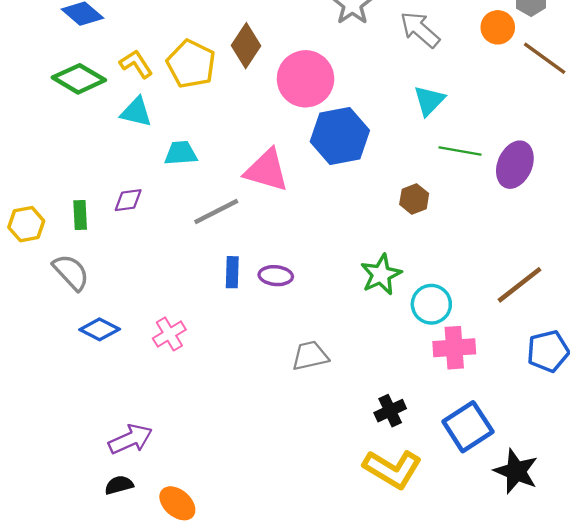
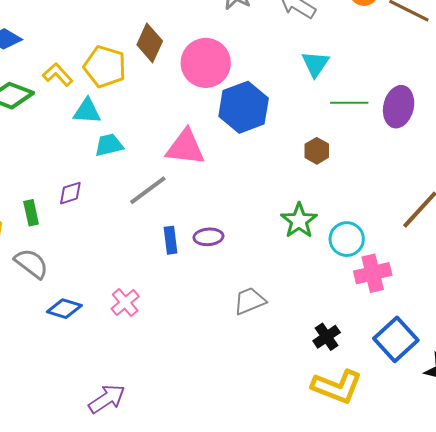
cyan triangle: (136, 112) -> (87, 111), moved

